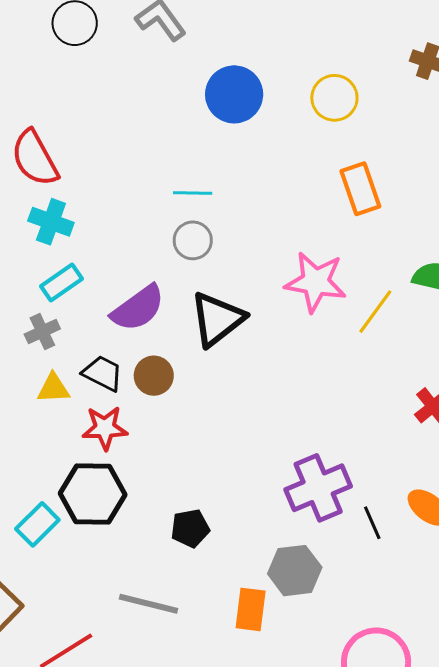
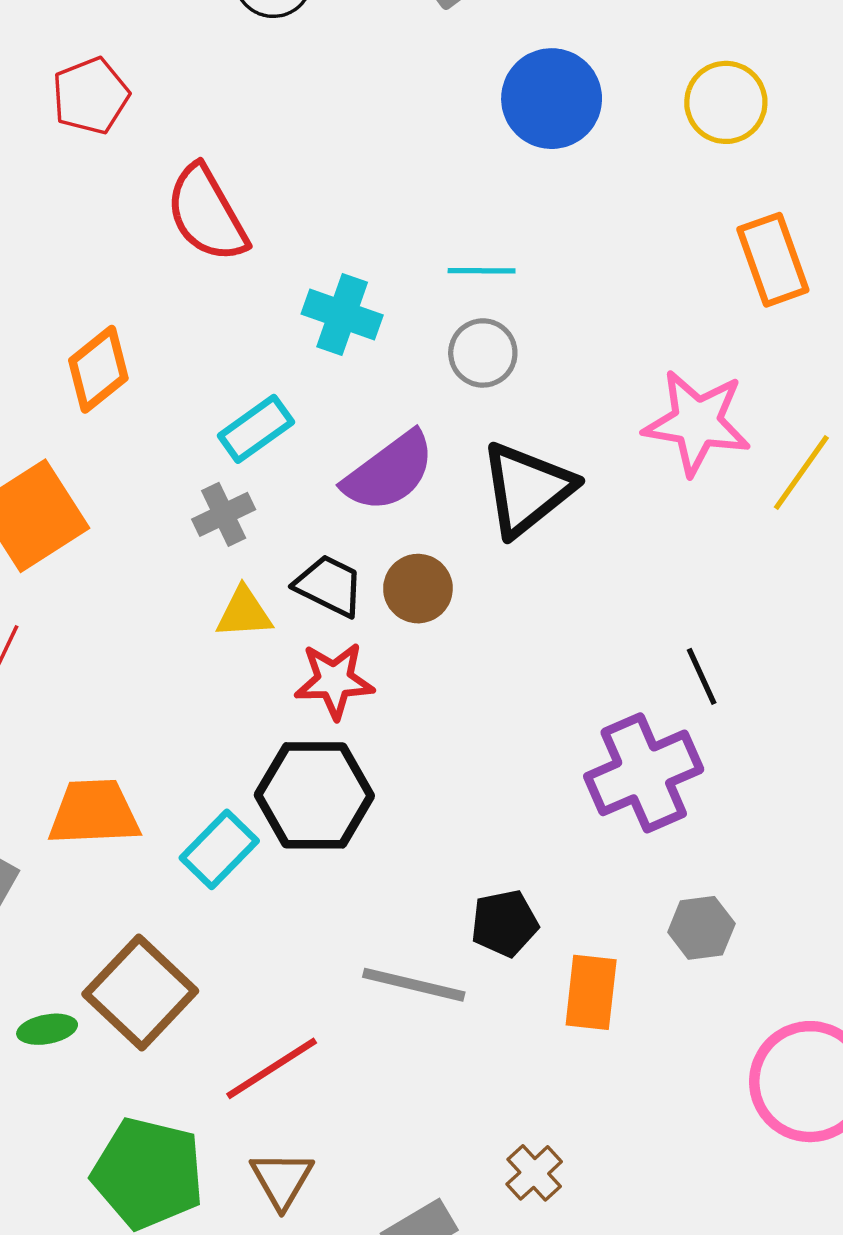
cyan cross: (51, 222) -> (342, 314), moved
purple cross: (318, 488) -> (644, 773), moved
black line: (372, 523) -> (702, 676), moved
black pentagon: (190, 528) -> (504, 923), moved
gray hexagon: (295, 571) -> (701, 928), moved, size x0.7

